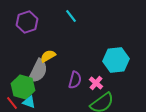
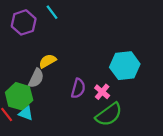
cyan line: (71, 16) -> (52, 12), moved
gray semicircle: (38, 71) -> (36, 78), size x0.7

